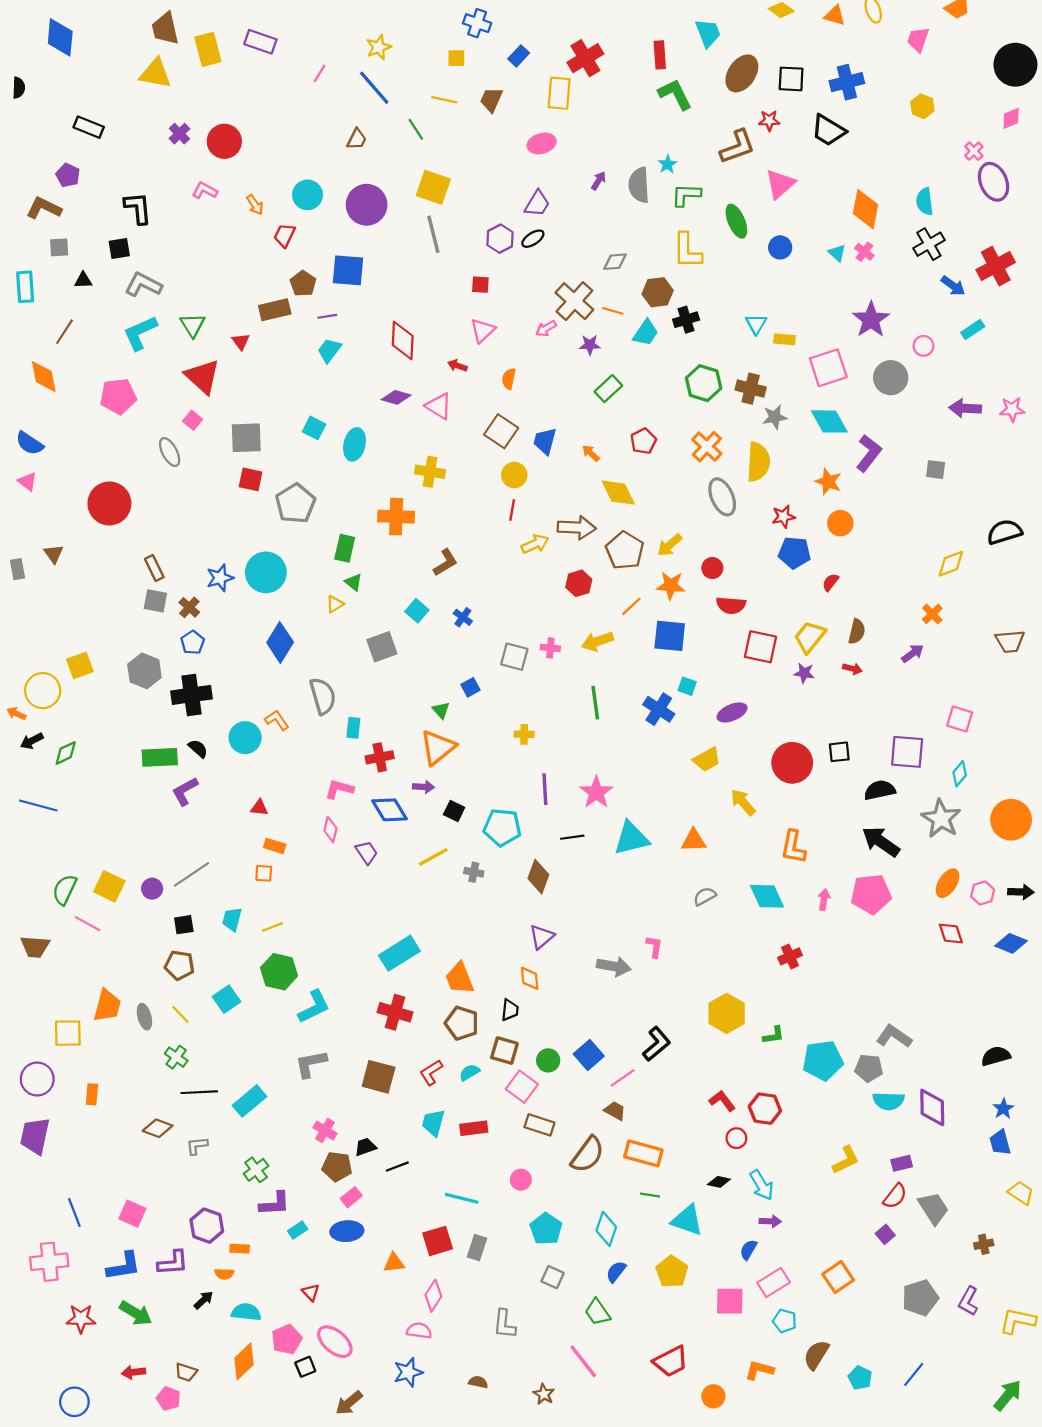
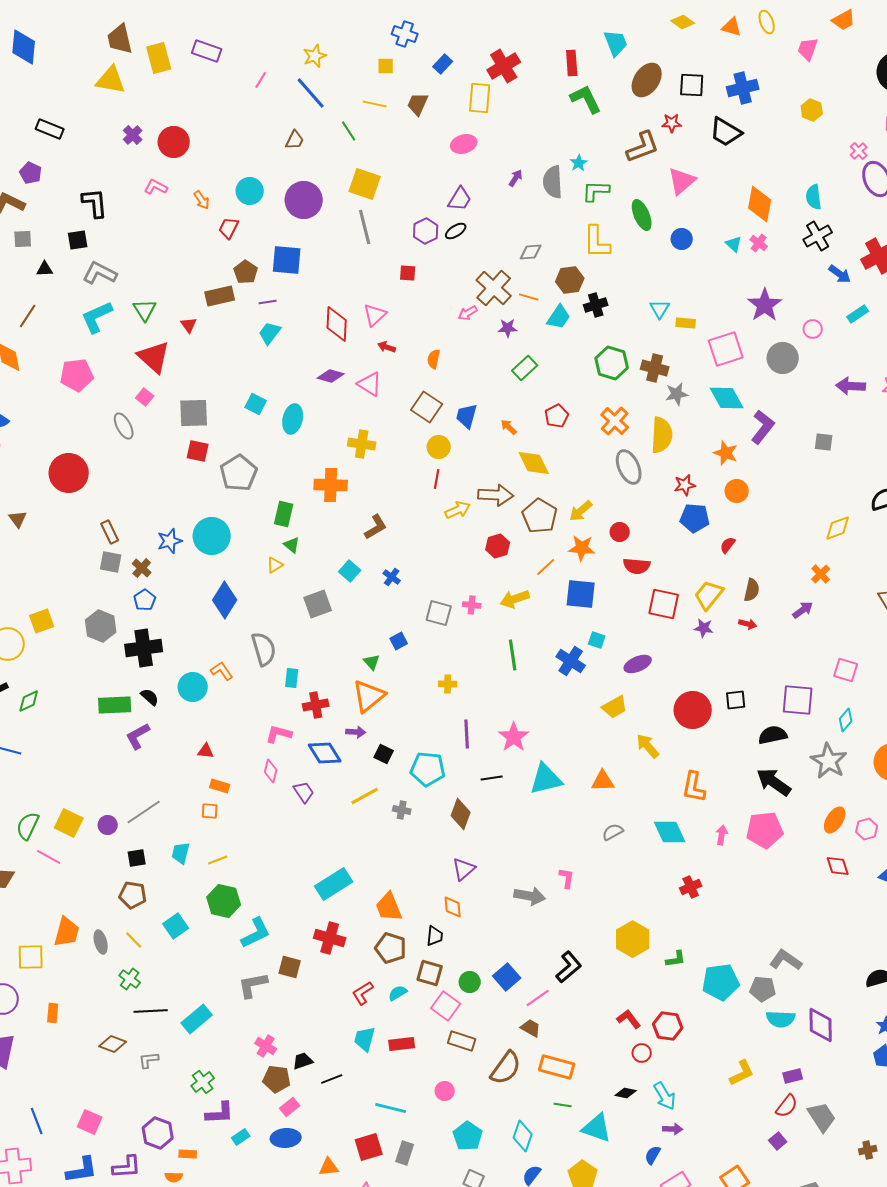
pink triangle: (483, 331) -> (375, 315), moved
brown square: (379, 1077) -> (290, 967), moved, size x0.7

